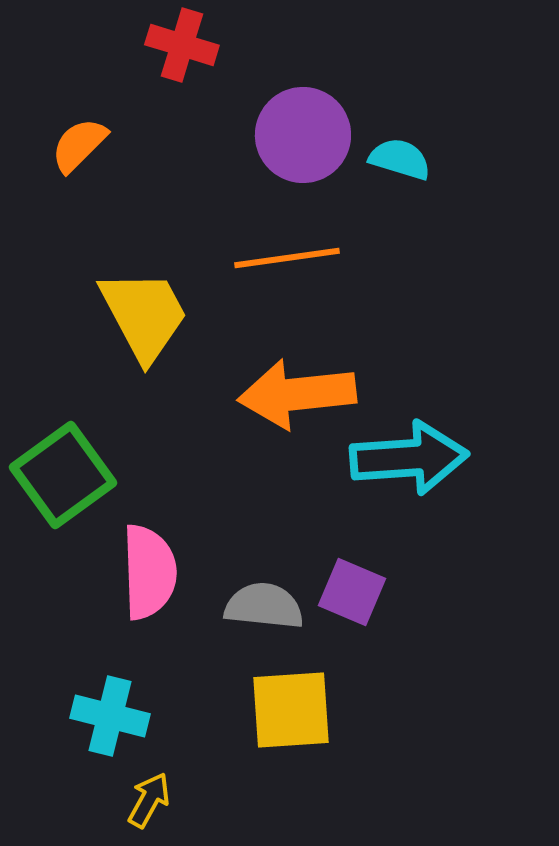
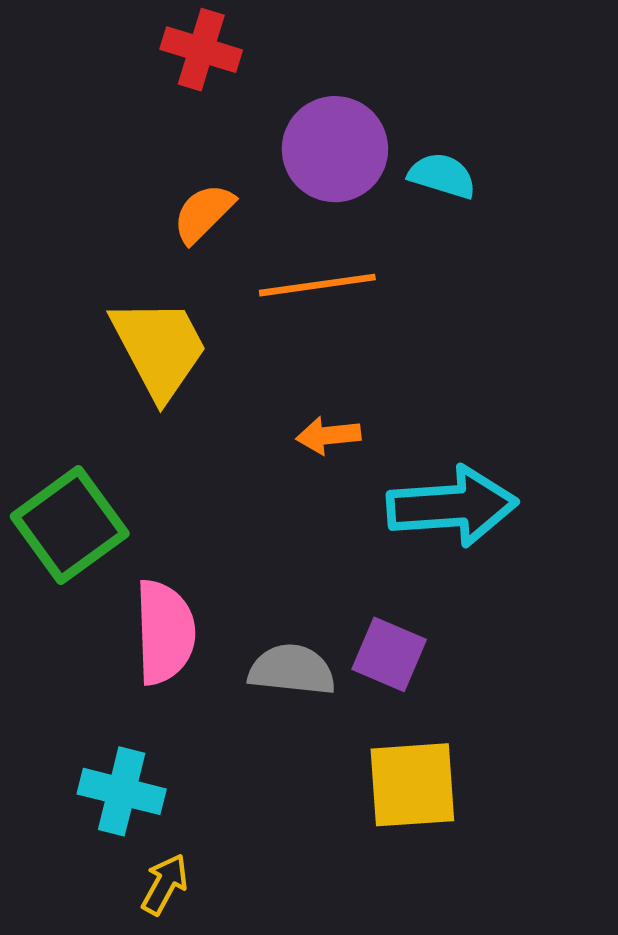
orange semicircle: (79, 145) -> (203, 213), moved
orange arrow: (297, 394) -> (328, 435), size x0.5
yellow square: (291, 710) -> (412, 785), moved

